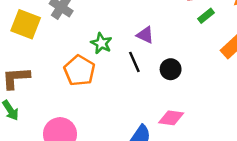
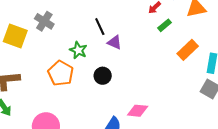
black line: (134, 62) -> (100, 27), moved
black circle: (171, 69) -> (103, 76), moved

